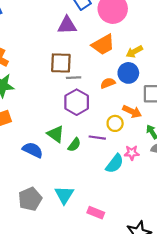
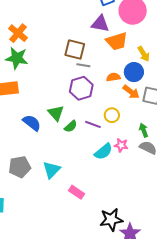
purple triangle: (67, 25) -> (100, 24), moved
yellow arrow: (134, 52) -> (144, 54), turned -105
orange arrow: (132, 112) -> (131, 92), moved

